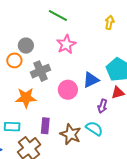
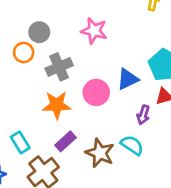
pink star: (66, 44) -> (94, 31), turned -30
orange star: (26, 98) -> (57, 105), moved
purple rectangle: (45, 126) -> (65, 141), turned 42
cyan rectangle: (12, 127) -> (20, 142), turned 56

